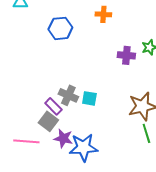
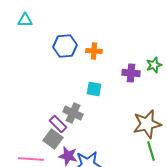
orange cross: (103, 14) -> (94, 51), moved
cyan square: (89, 98) -> (94, 89), moved

